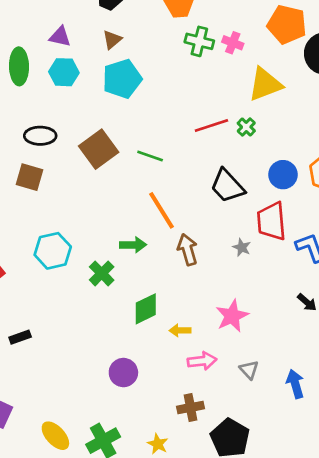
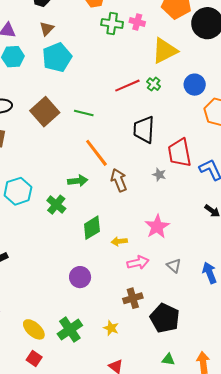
blue circle: (283, 175) -> (195, 85), moved
black trapezoid: (227, 186) -> (144, 130), turned 52

